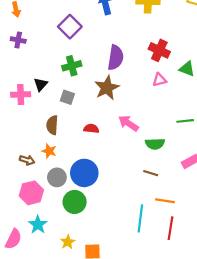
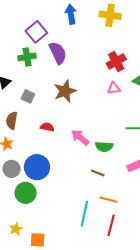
red cross: (159, 50) -> (116, 61), turned 30
purple semicircle: (116, 58) -> (58, 53), moved, turned -40
green cross: (72, 66) -> (27, 57), moved
pink arrow: (128, 123) -> (80, 137), moved

